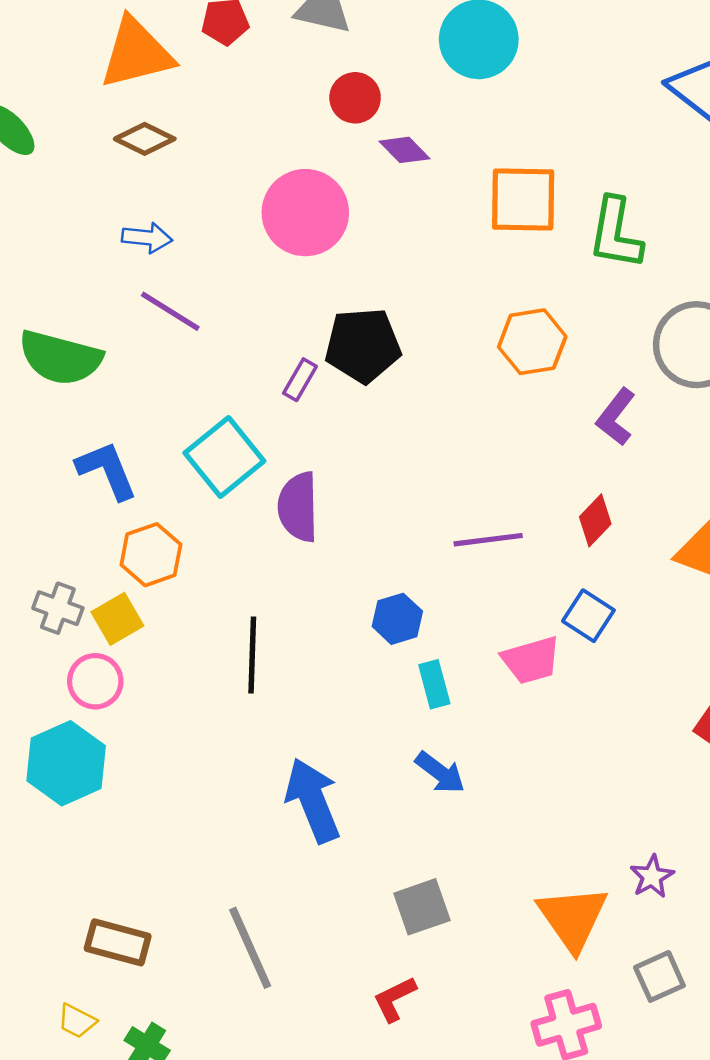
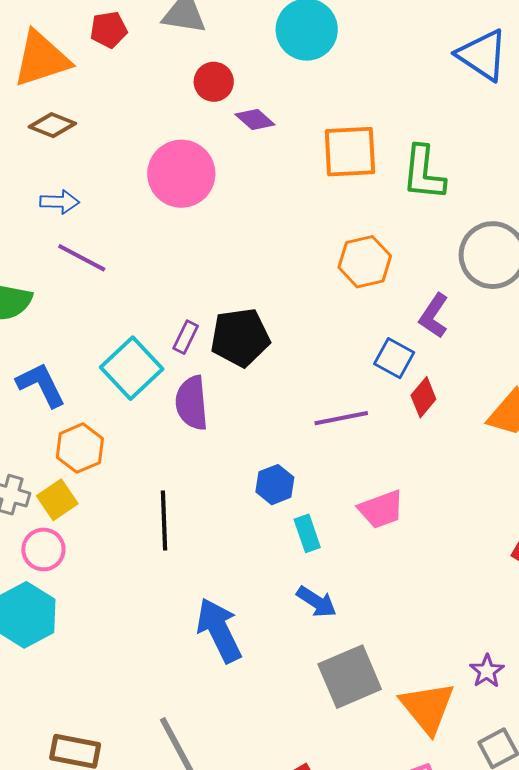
black pentagon: (363, 345) -> (240, 337), moved
purple rectangle: (300, 380) -> (186, 337), moved
blue square: (588, 616) -> (394, 358), moved
gray square: (422, 907) -> (350, 677), moved, size x1.4

